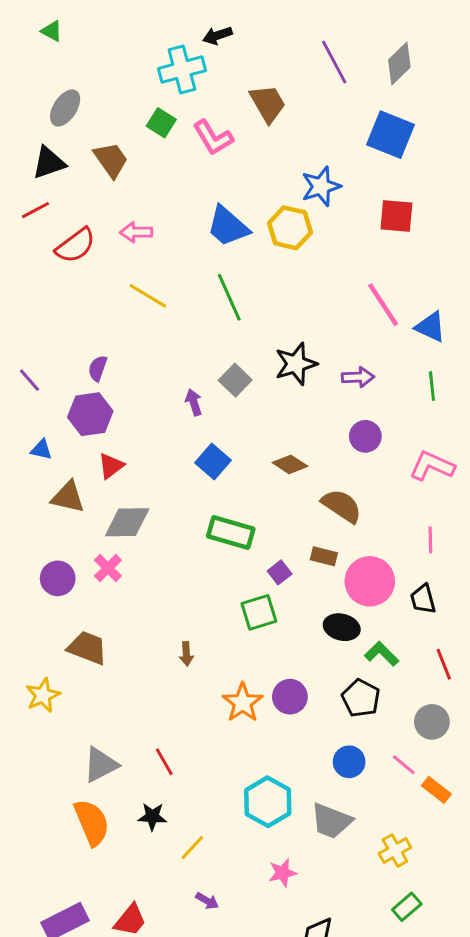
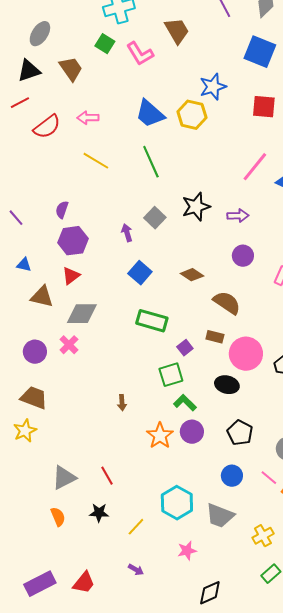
pink line: (383, 305) -> (255, 167), turned 72
purple hexagon: (90, 414) -> (73, 241), moved
brown trapezoid: (87, 648) -> (34, 398), moved
green L-shape: (382, 654) -> (185, 403), moved
orange semicircle: (92, 822) -> (58, 517), size x0.6
yellow line: (192, 848) -> (136, 527), moved

